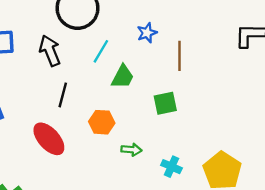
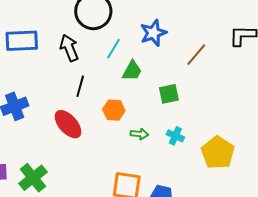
blue star: (147, 33) -> (153, 33), size x1.5
brown line: (179, 56) -> (196, 55), moved, turned 40
cyan cross: (171, 167) -> (175, 136), moved

